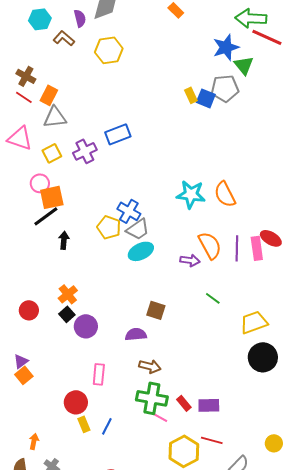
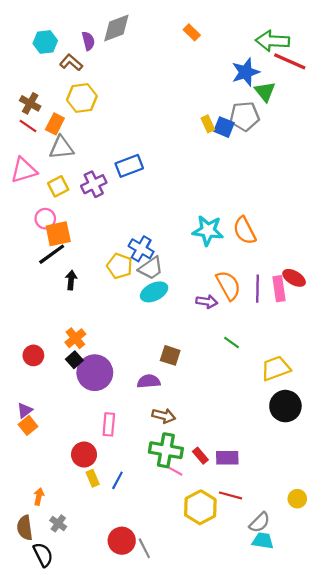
yellow hexagon: (109, 50) -> (82, 98), moved
pink triangle: (20, 138) -> (24, 170), turned -36
purple circle: (86, 326) -> (95, 373), size x1.4

